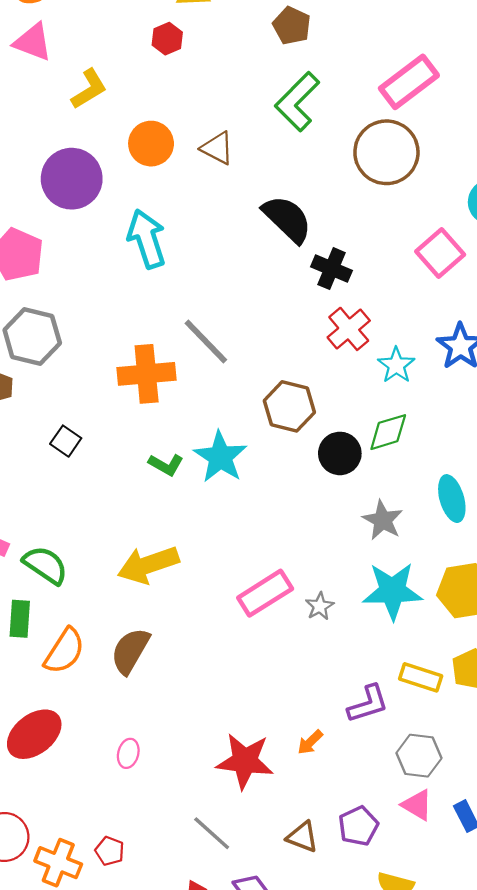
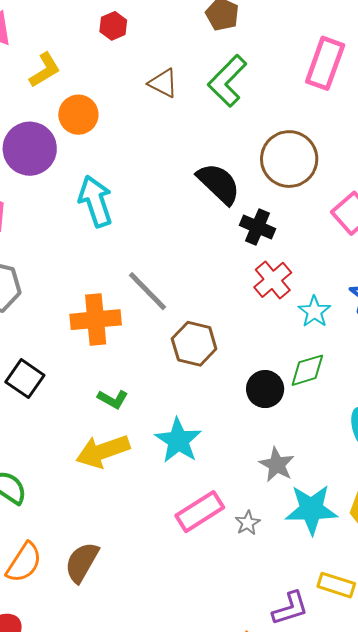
pink rectangle: (409, 82) -> (325, 63), turned -33
orange circle: (151, 144) -> (78, 115), moved
brown triangle: (217, 148) -> (163, 83), moved
brown circle: (386, 152) -> (289, 159), moved
brown hexagon: (289, 406) -> (194, 344), moved
black square: (66, 441) -> (25, 379), size x1.4
cyan star: (220, 457) -> (178, 440), moved
gray star: (383, 520) -> (277, 465), moved
yellow arrow: (148, 565) -> (103, 451), moved

